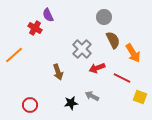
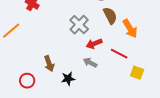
brown arrow: (58, 72) -> (49, 64), moved
gray arrow: (92, 96) -> (90, 63), moved

